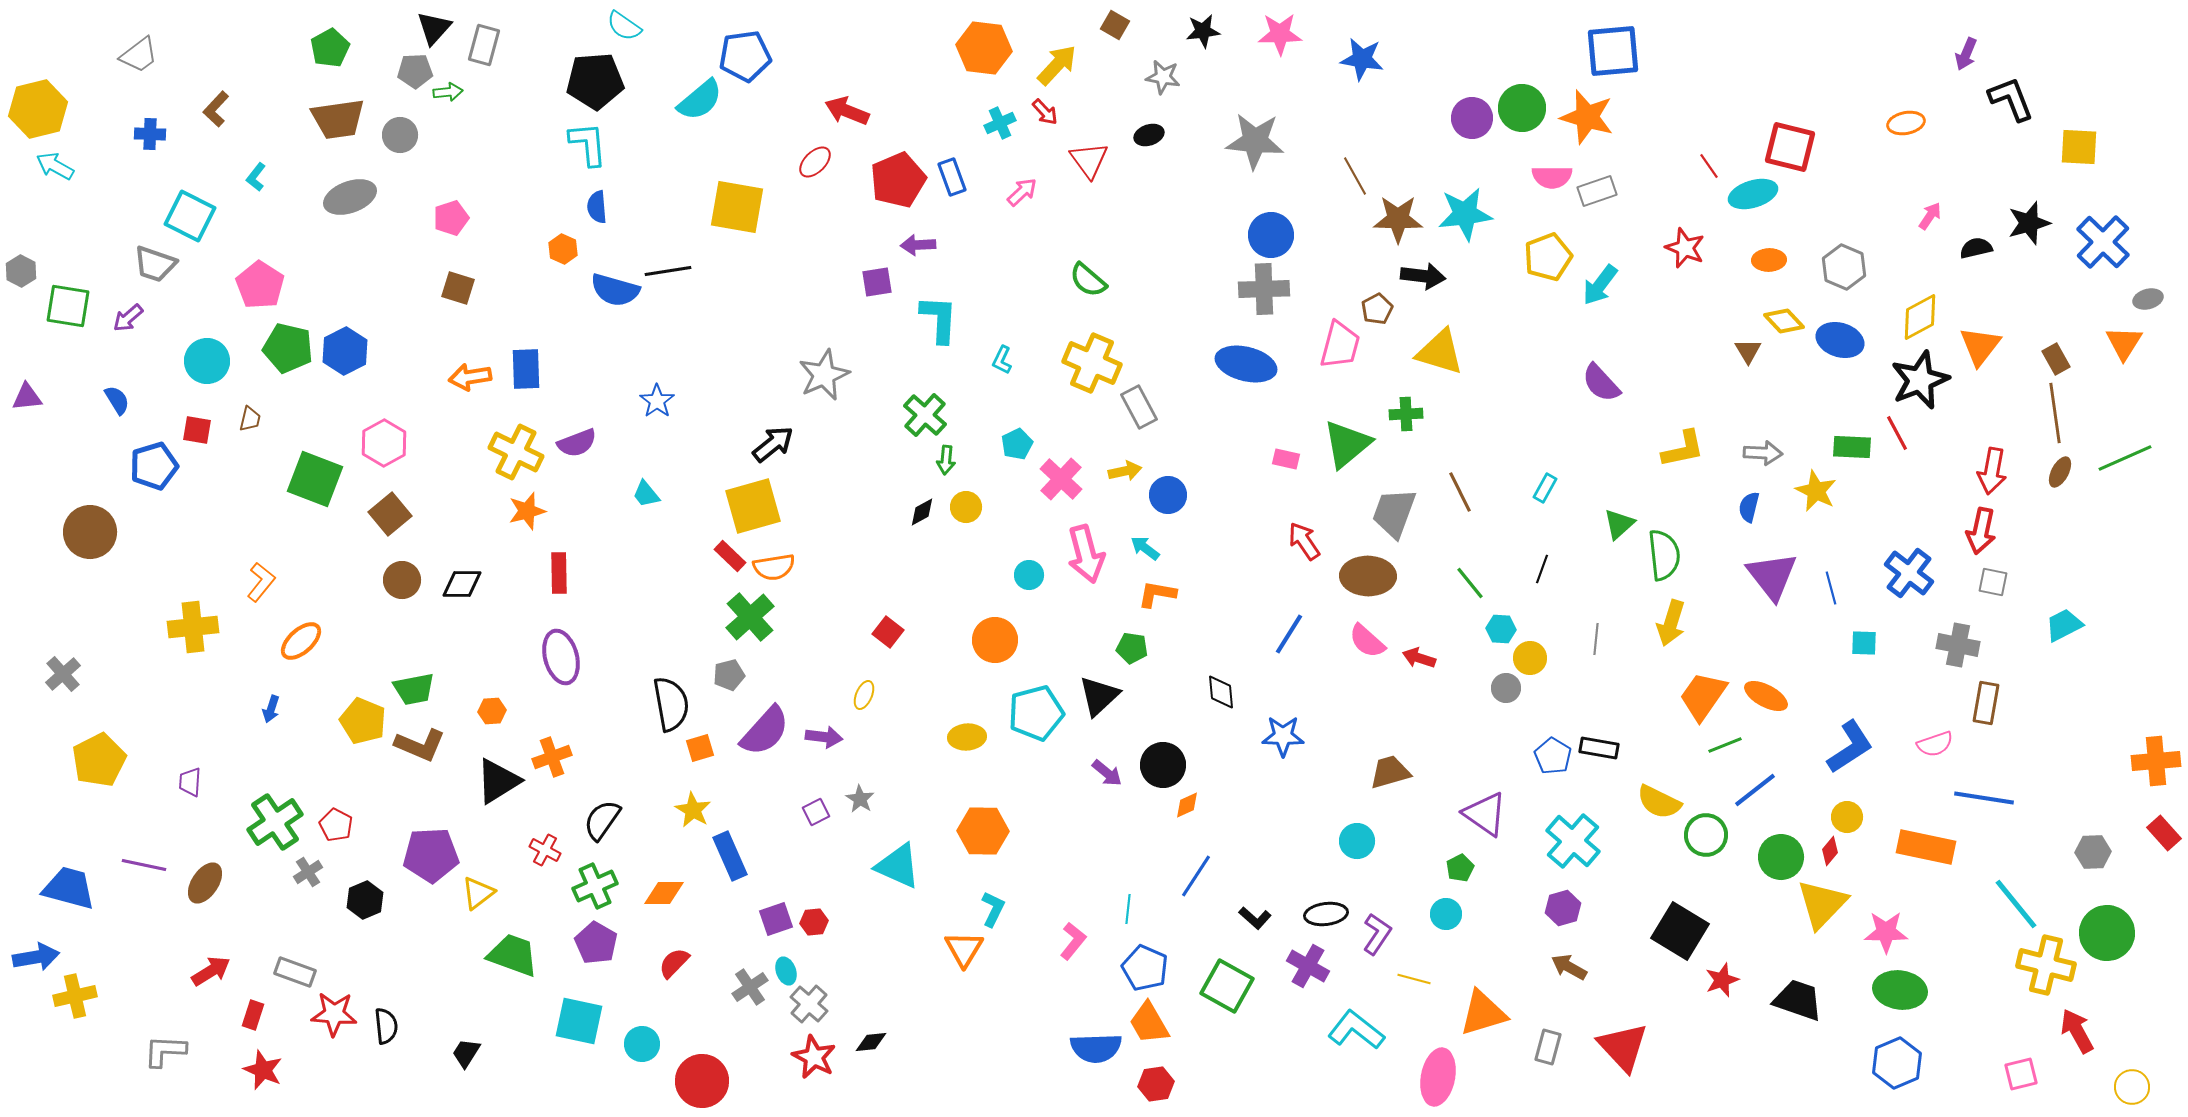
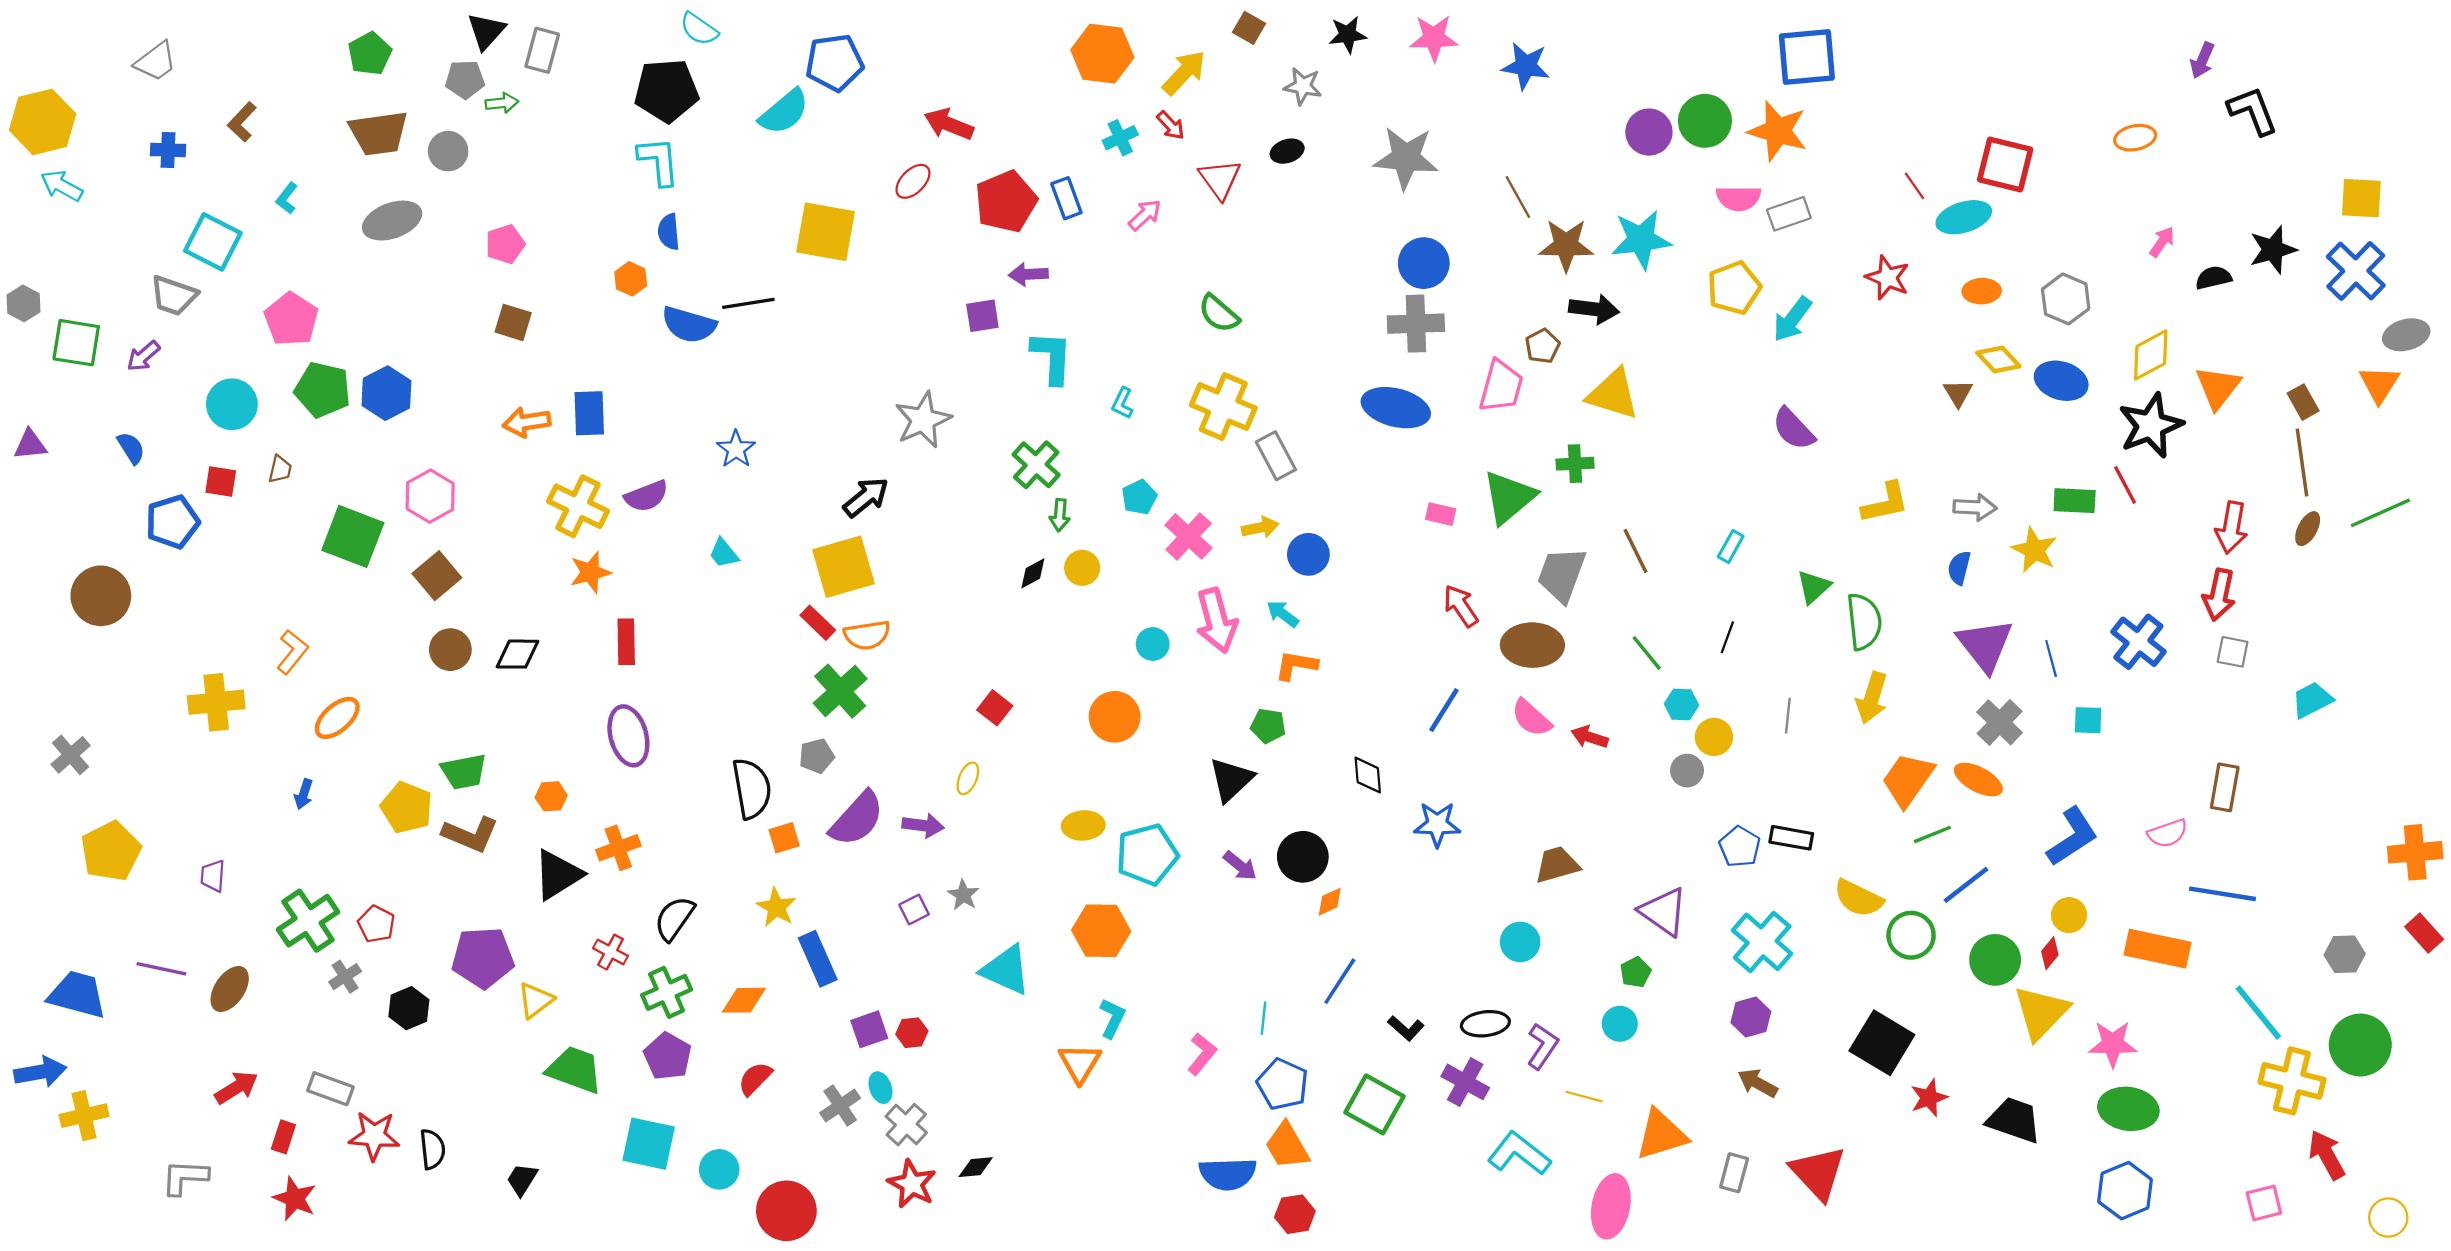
yellow square: (2079, 147) -> (2361, 198), moved
gray ellipse: (2148, 299) -> (2406, 335), size x1.4
gray cross: (1958, 645) -> (2000, 722), moved, turned 33
cyan pentagon: (1036, 713) -> (1147, 855), moved

